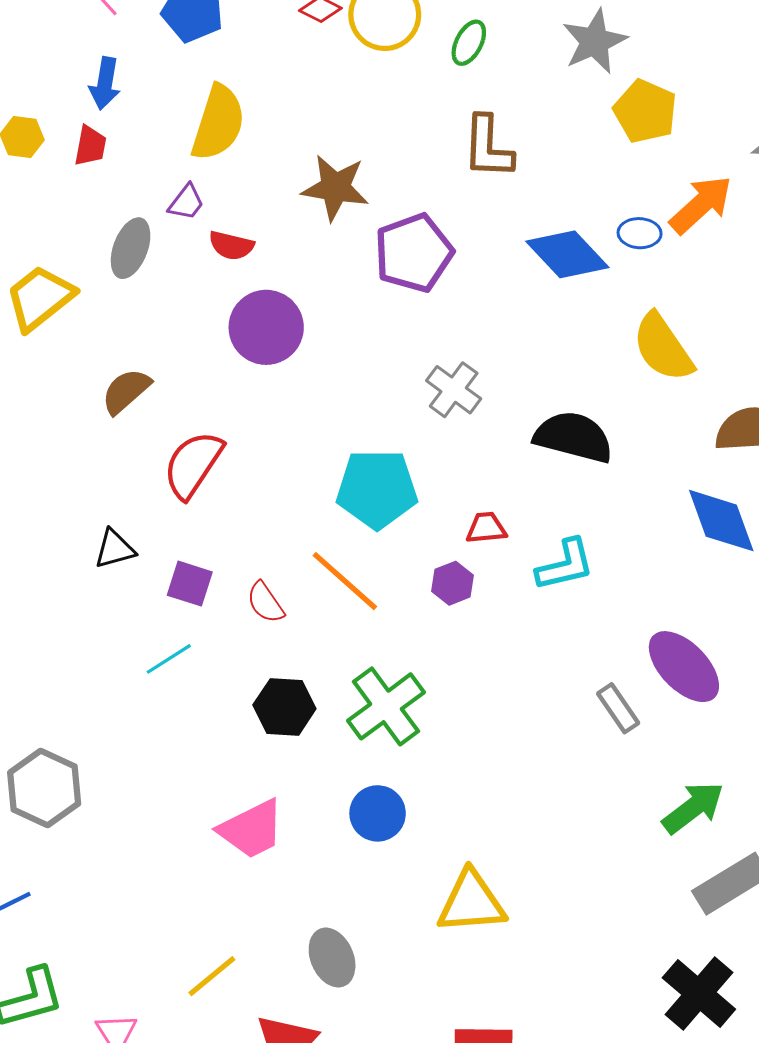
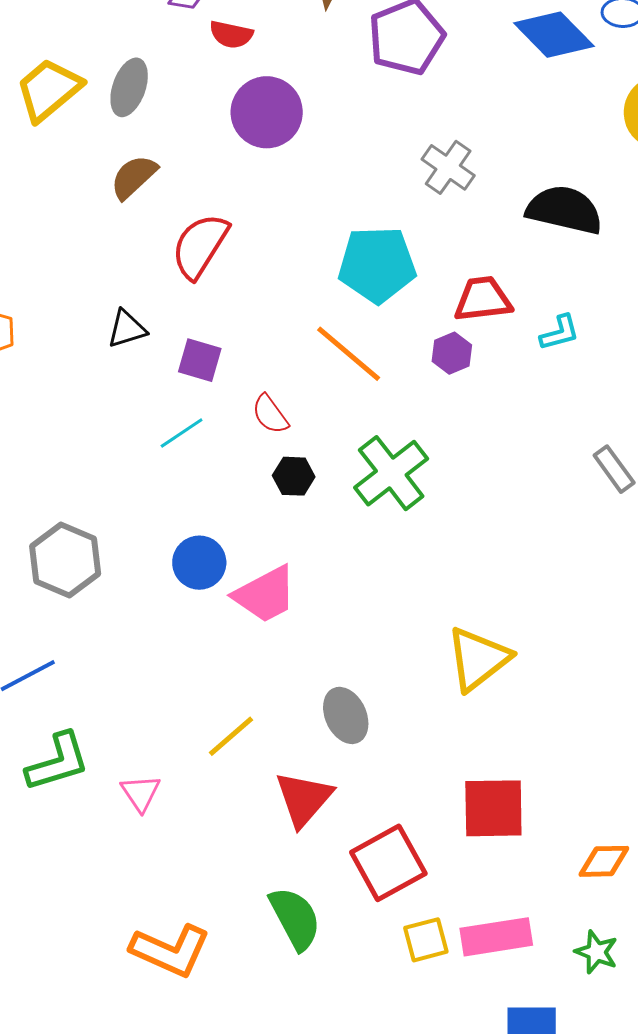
gray ellipse: (131, 248) -> (129, 87), moved
red trapezoid: (486, 528) -> (483, 299), size x1.5
cyan L-shape: (565, 565) -> (560, 333), size x0.7
red semicircle: (265, 603) -> (270, 414), moved
black hexagon: (284, 707) -> (294, 476), size x0.7
blue circle: (378, 813) -> (199, 563), moved
yellow triangle: (471, 902) -> (478, 659), turned -32

